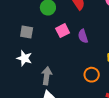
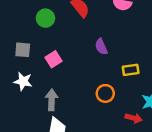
pink square: (63, 31) -> (53, 59), moved
purple semicircle: (83, 36) -> (101, 47), moved

